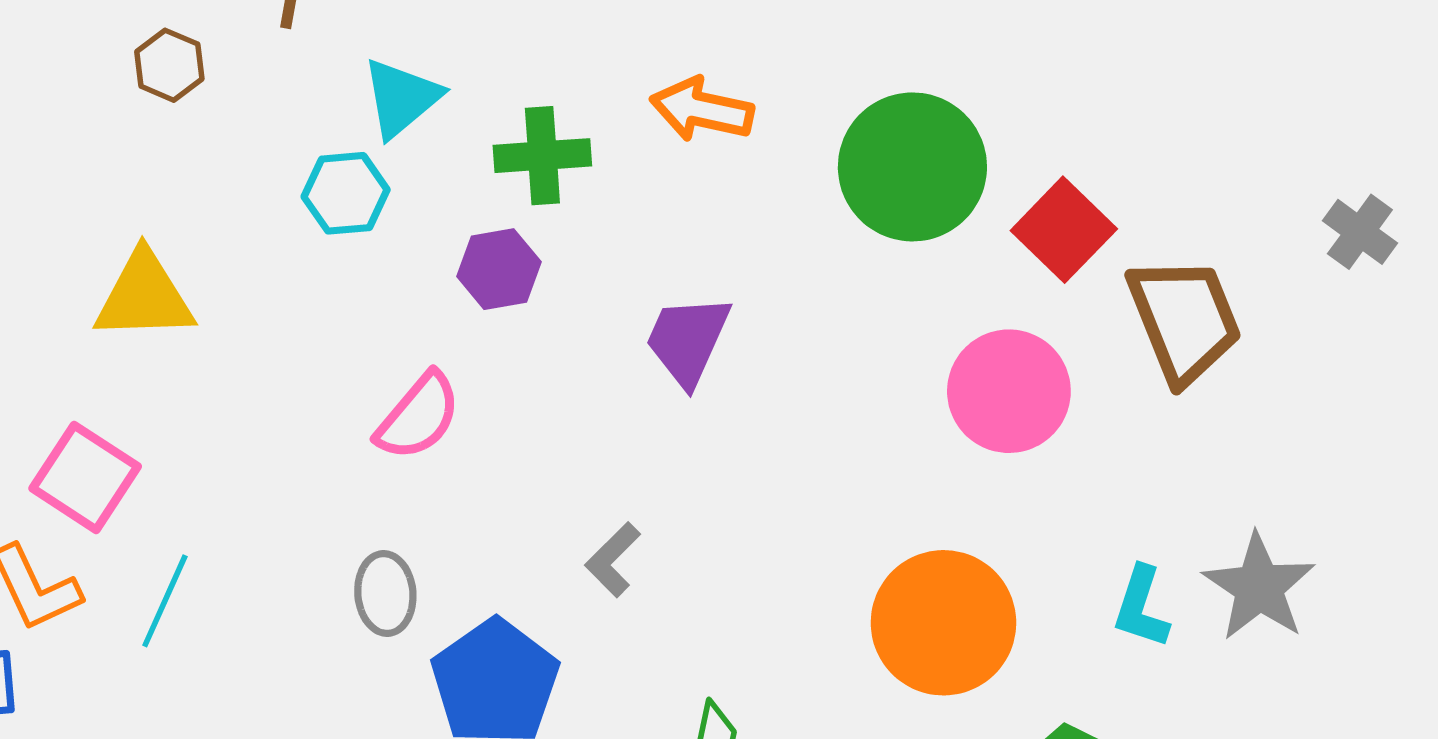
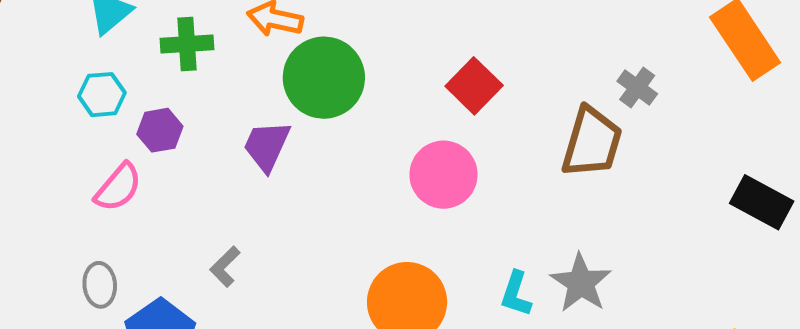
green circle: (912, 167) -> (324, 78), moved
cyan hexagon: (346, 193) -> (102, 95), moved
purple hexagon: (499, 269) -> (160, 130), moved
brown trapezoid: (1184, 320) -> (592, 142), moved, turned 38

